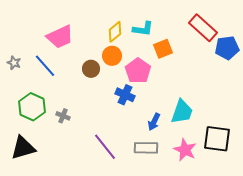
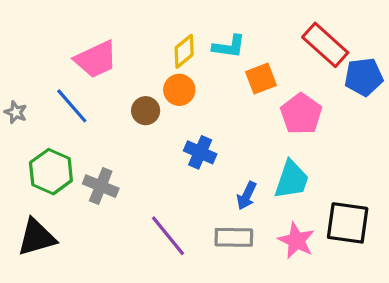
gray star: (14, 63) -> (16, 112), moved
pink pentagon: (138, 71) -> (301, 114), moved
gray cross: (63, 116) -> (101, 186), size x1.5

